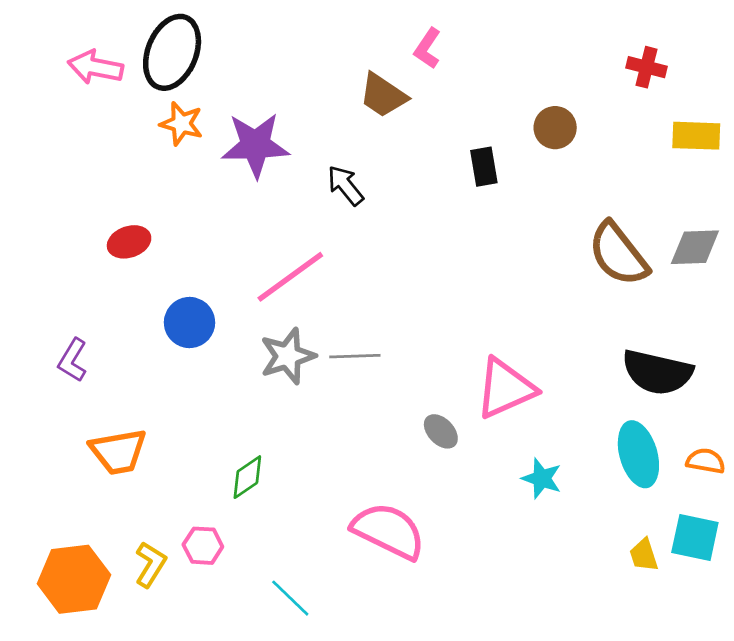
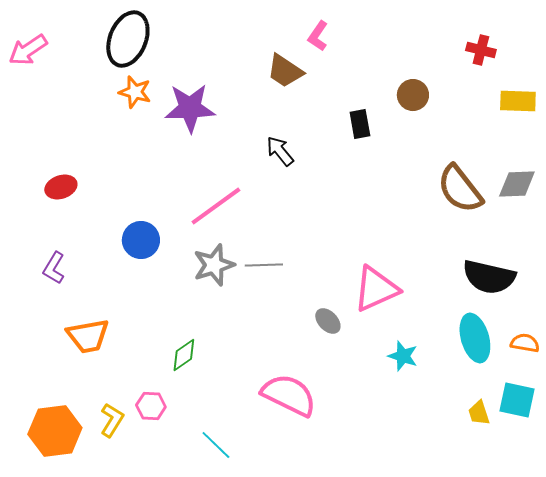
pink arrow: (95, 67) -> (28, 50), moved, turned -45
black arrow: (345, 185) -> (280, 151), moved
red ellipse: (129, 242) -> (61, 187), moved

